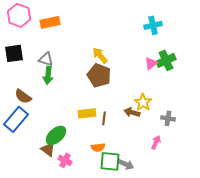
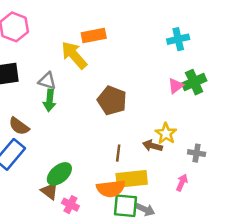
orange rectangle: (50, 22) -> (94, 36), moved
yellow arrow: (100, 55) -> (74, 55), moved, size x1.4
yellow rectangle: (87, 113) -> (132, 179), moved, size x1.4
orange semicircle: (98, 147) -> (111, 189), size x1.6

